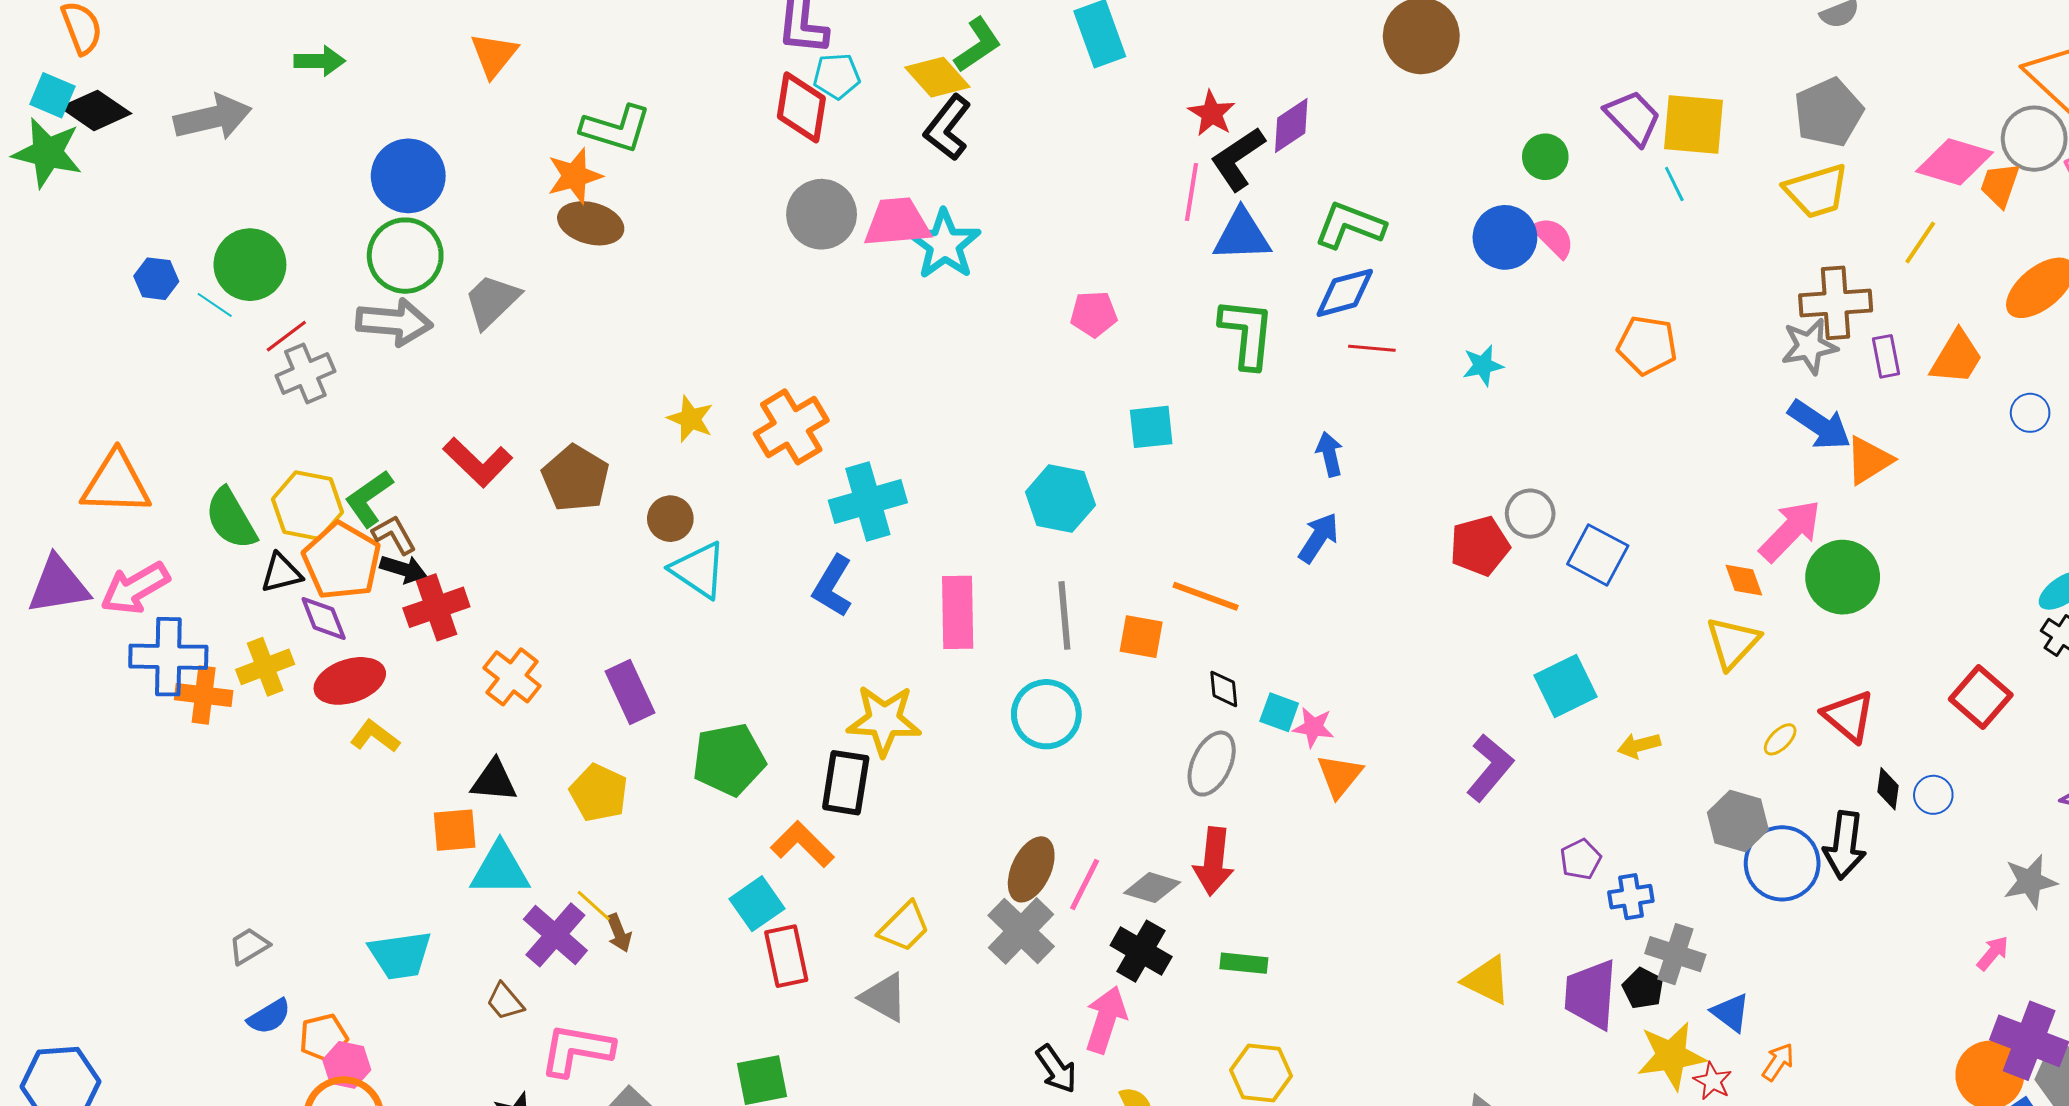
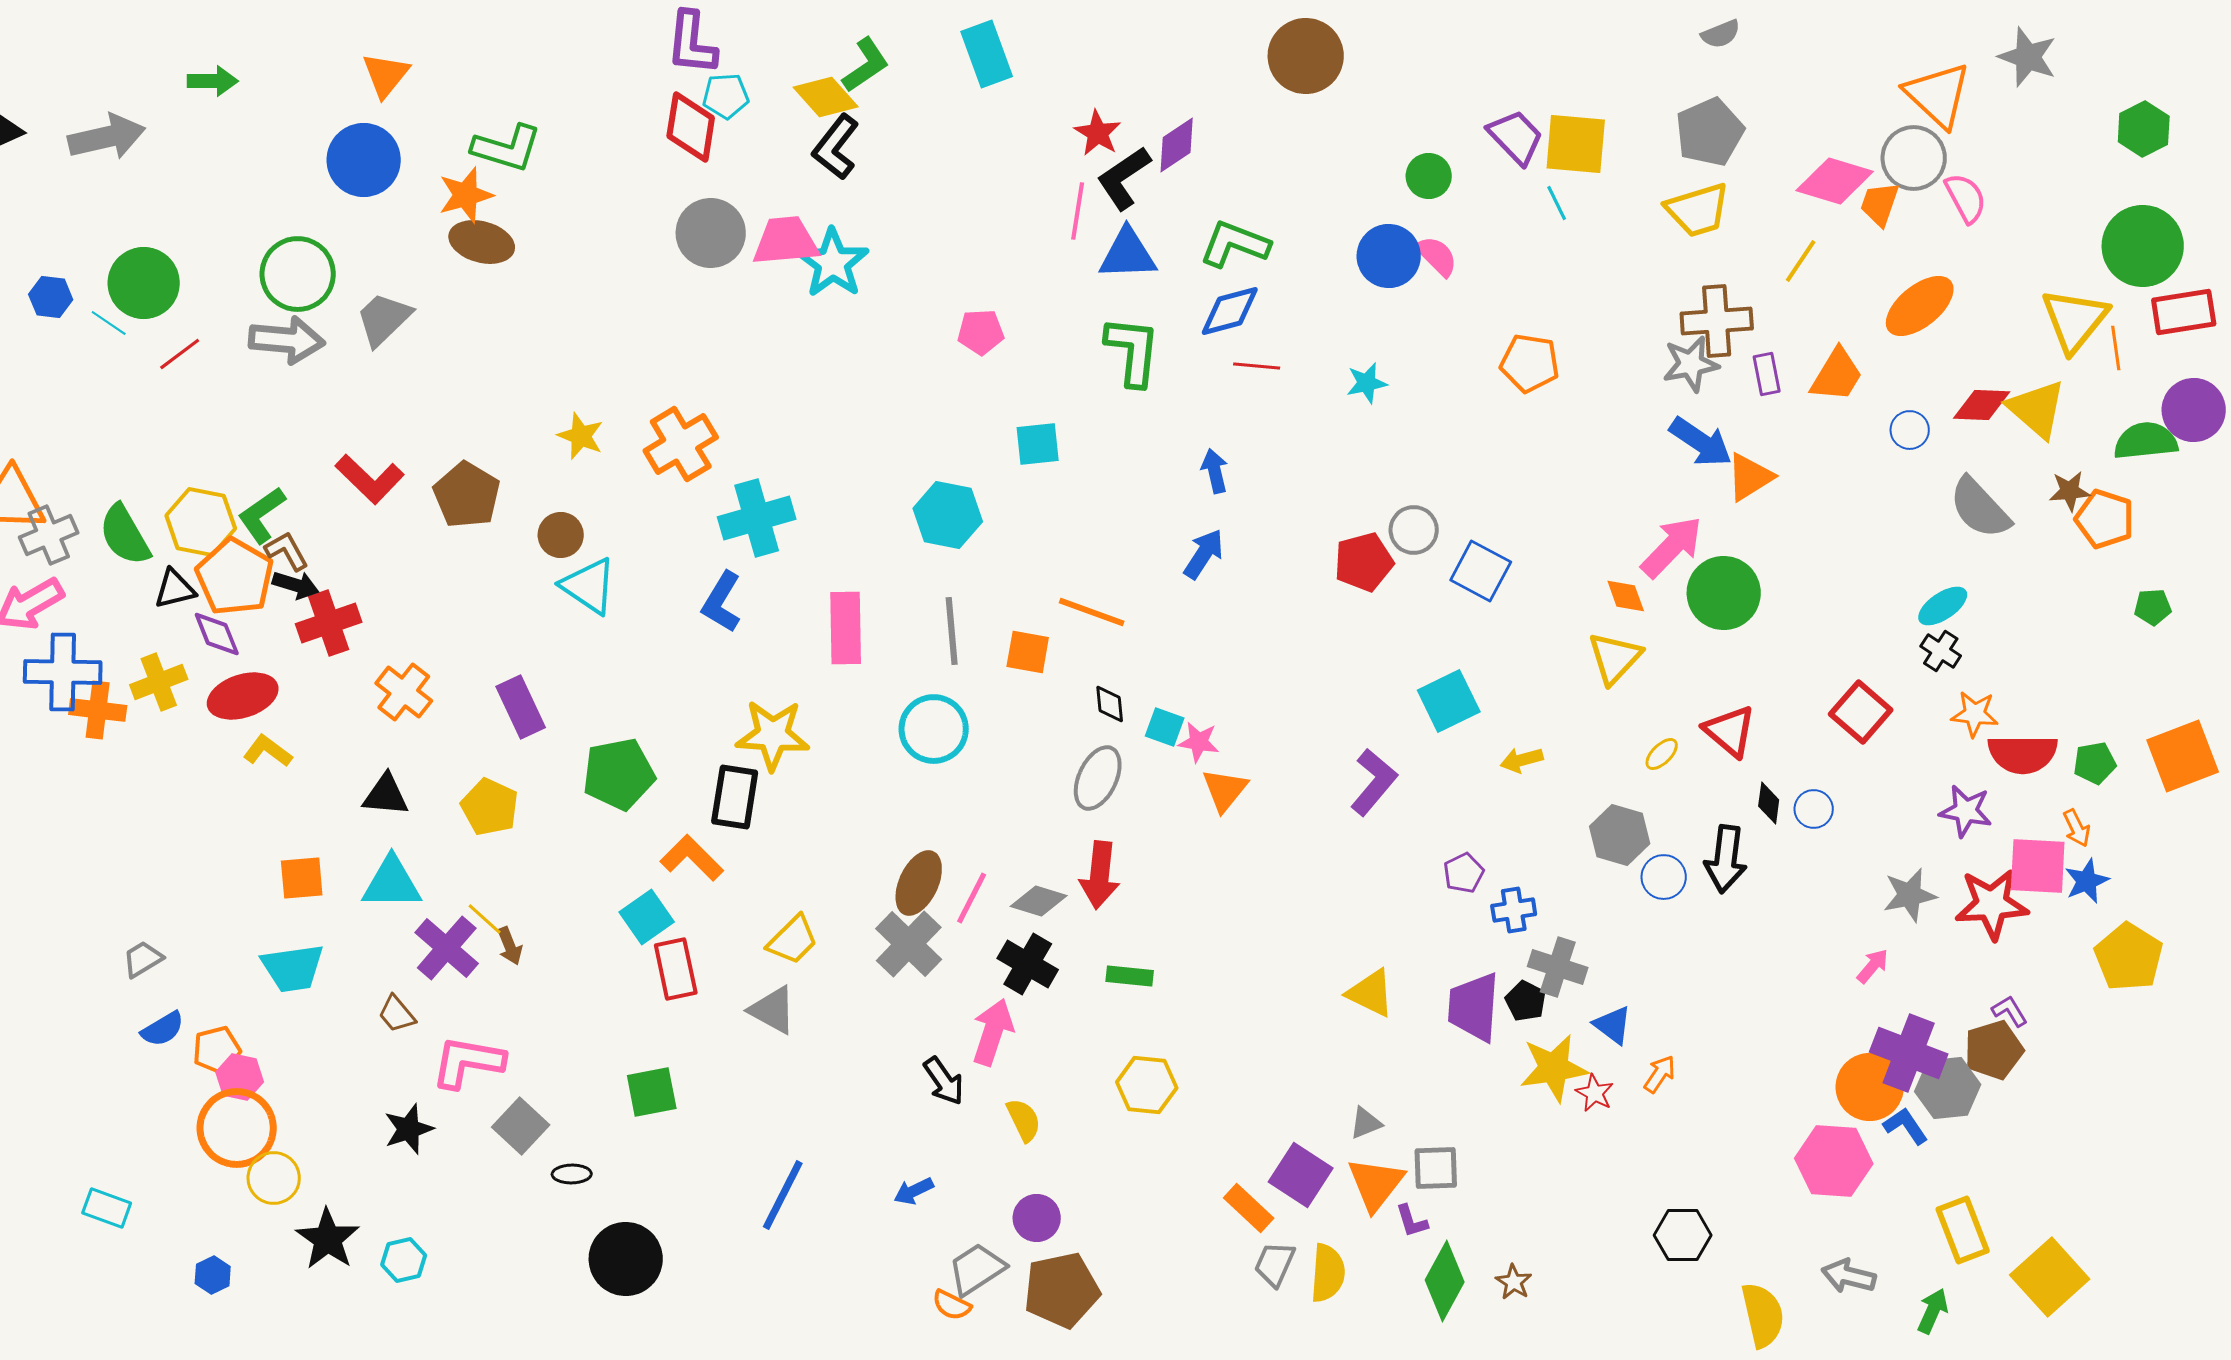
blue circle: (408, 176) -> (364, 160), moved
gray cross: (305, 373) -> (49, 535), moved
orange square: (455, 830) -> (302, 878), moved
blue circle: (1782, 863) -> (1664, 877), size x0.6

